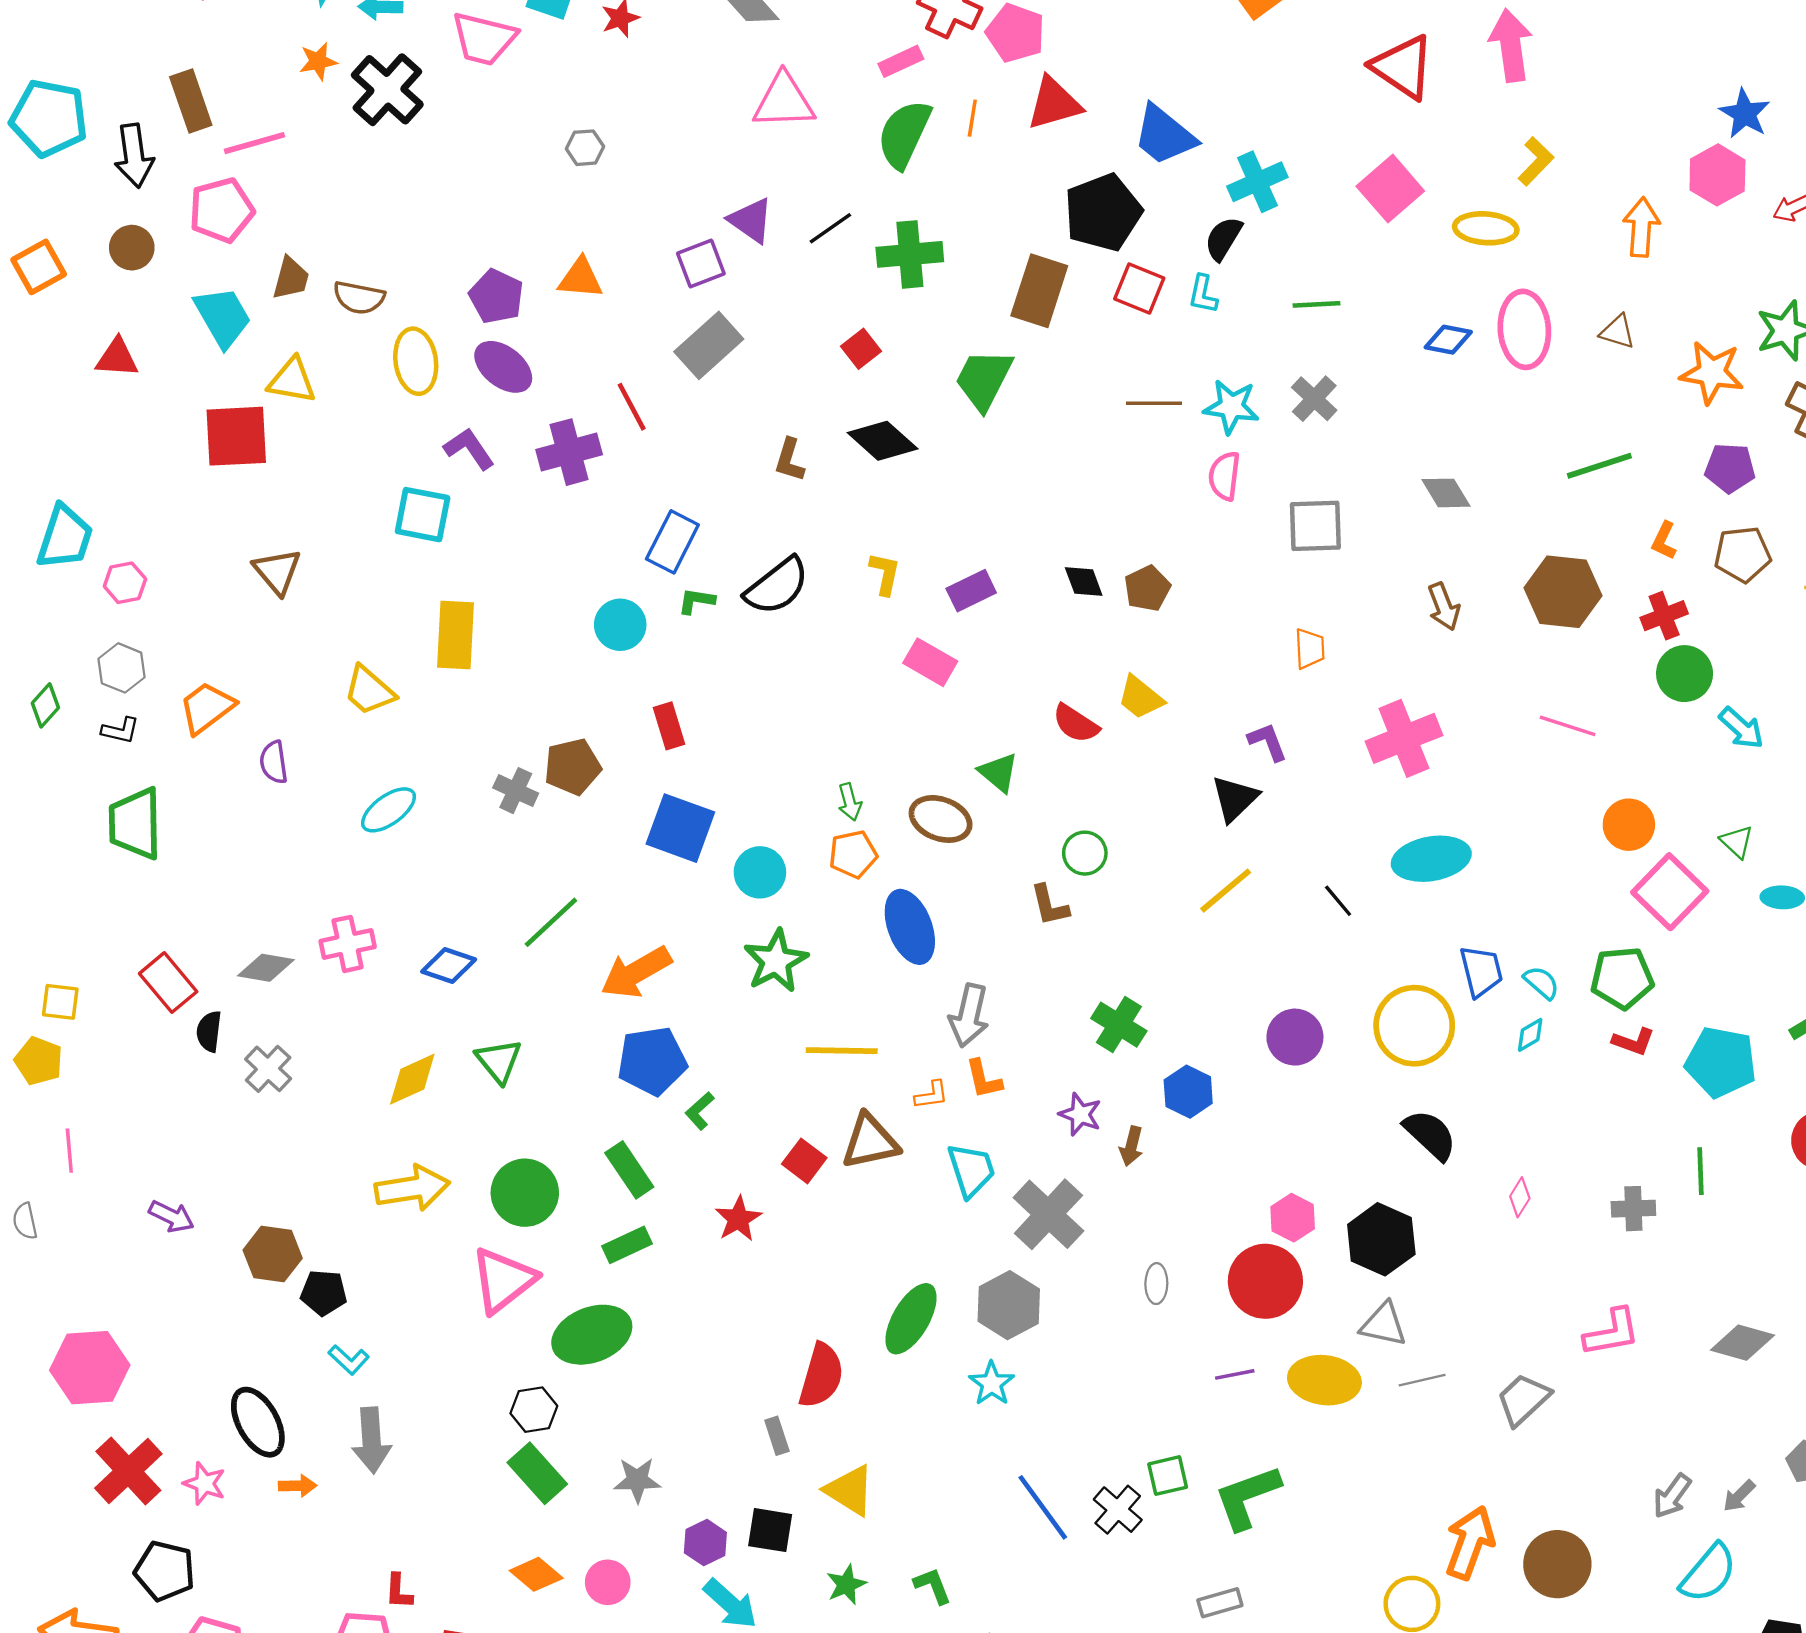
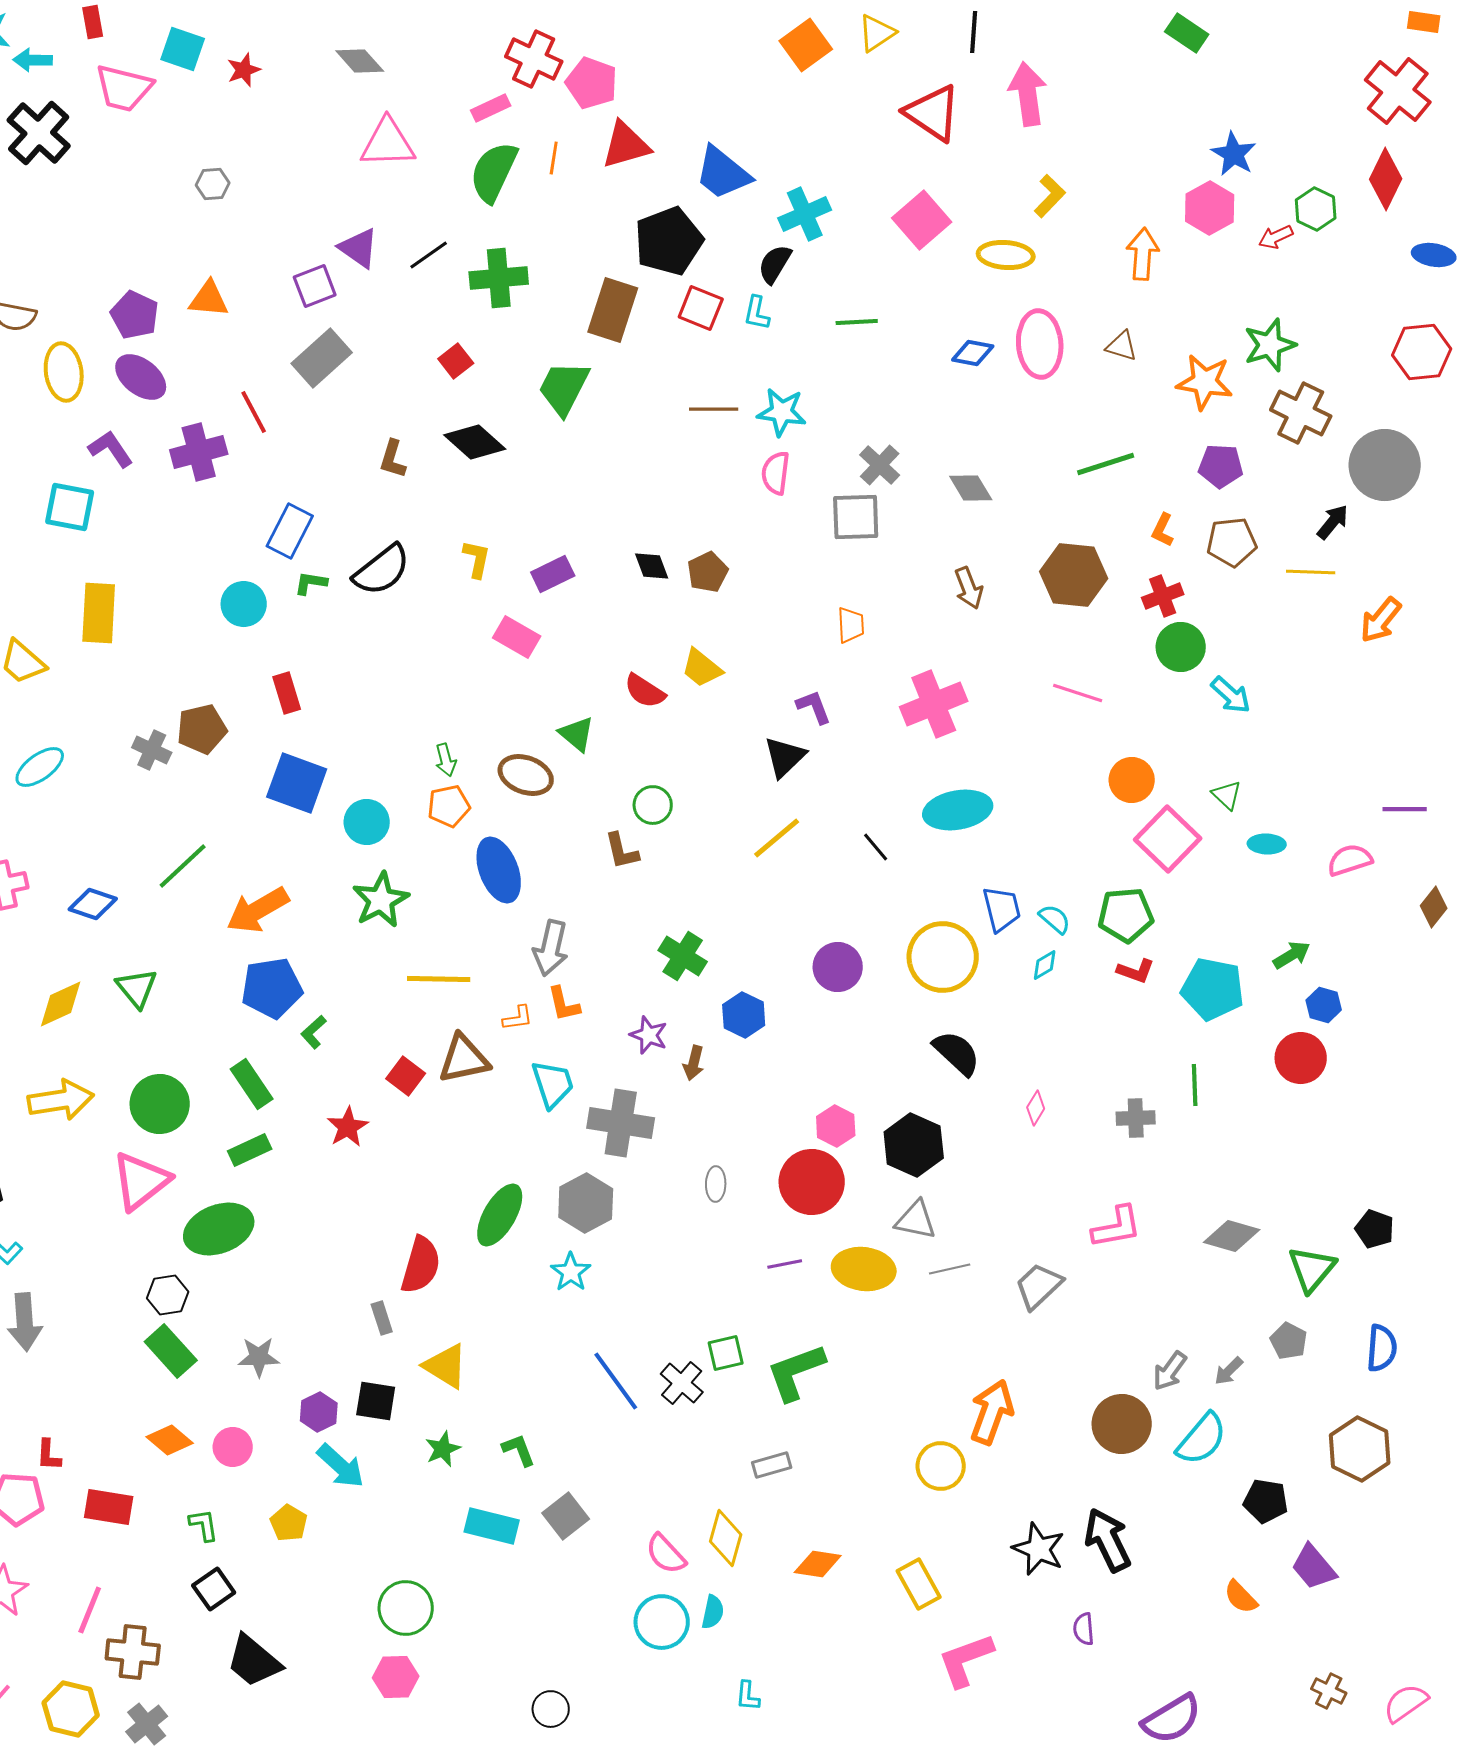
gray cross: (1314, 399) -> (880, 465), moved
gray cross: (1048, 1214) -> (621, 1123), turned -34
brown circle: (1557, 1564) -> (1122, 1424), moved

